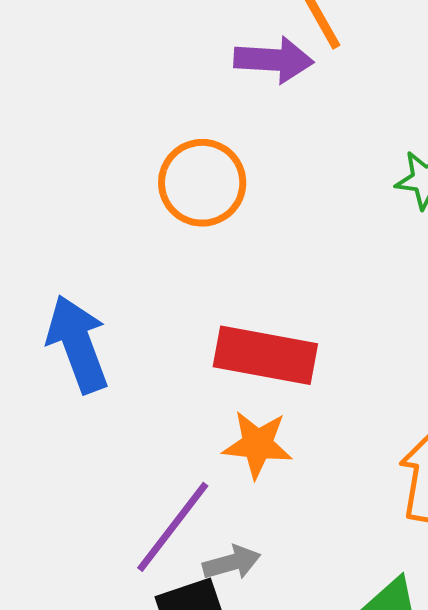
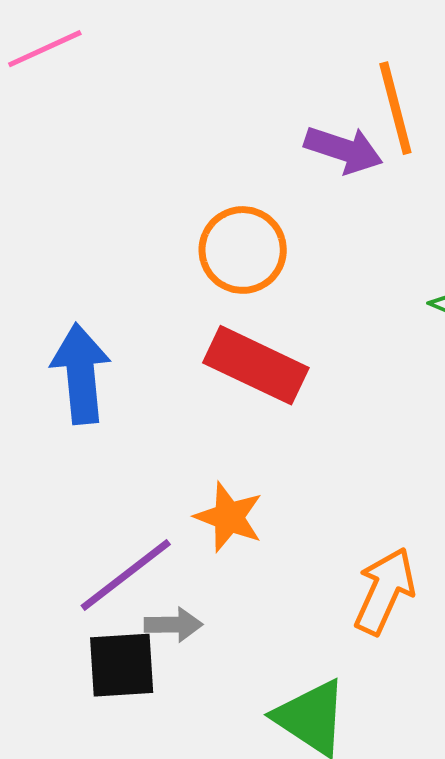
red rectangle: (265, 355) -> (256, 365), moved

